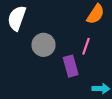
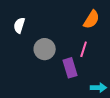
white semicircle: (17, 18) -> (19, 25), size x0.7

